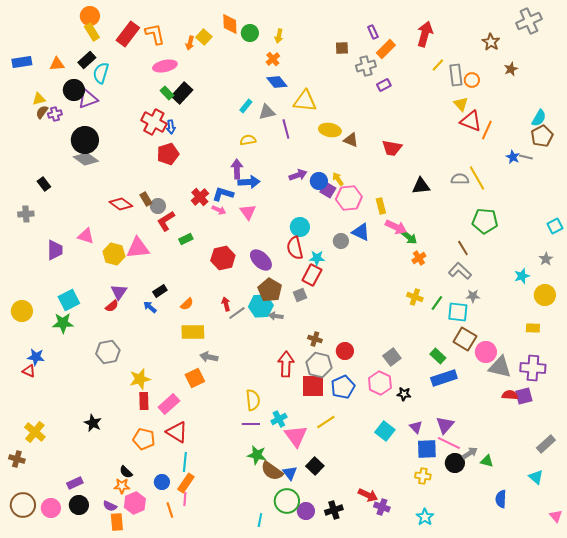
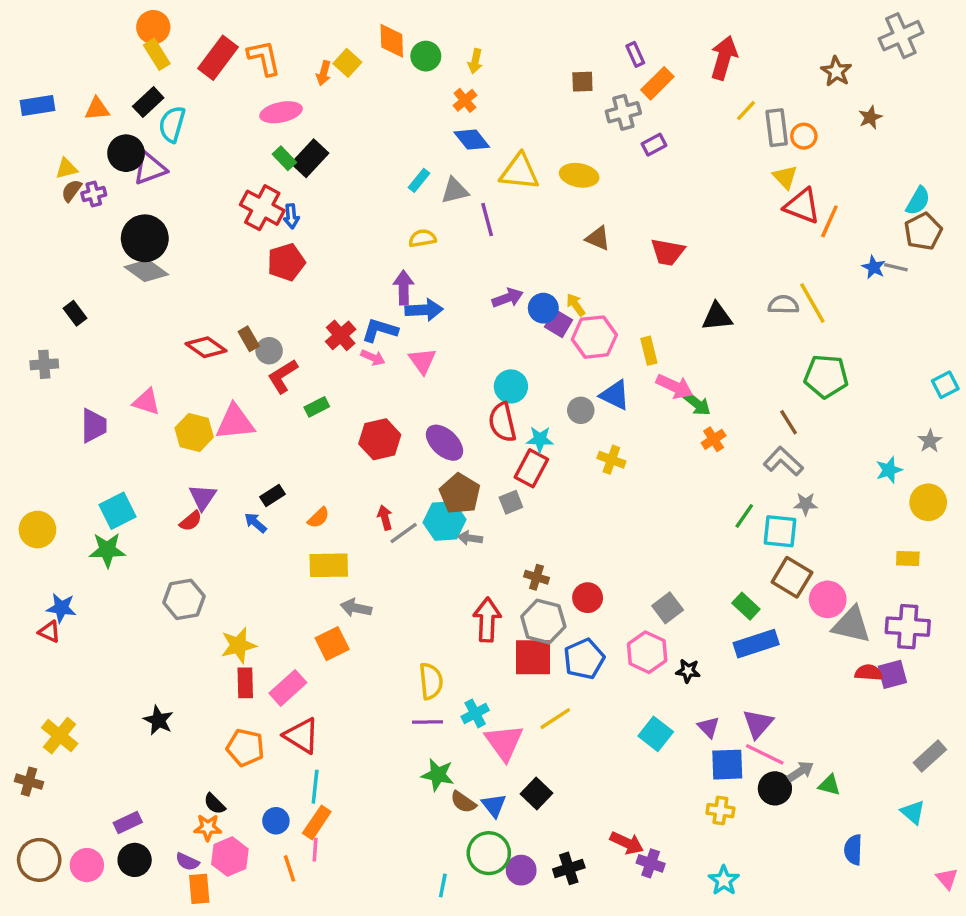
yellow ellipse: (330, 130) -> (579, 175), moved
yellow cross: (415, 297) -> (611, 460), moved
brown semicircle: (272, 471) -> (463, 802), size x0.7

